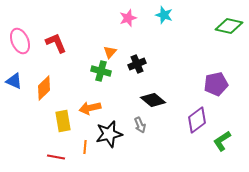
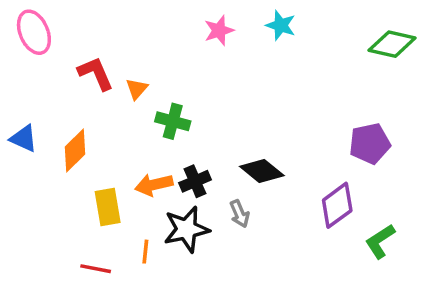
pink ellipse: (20, 41) -> (34, 32), moved
orange triangle: (110, 52) -> (137, 89), moved
black cross: (137, 64) -> (195, 181), moved

